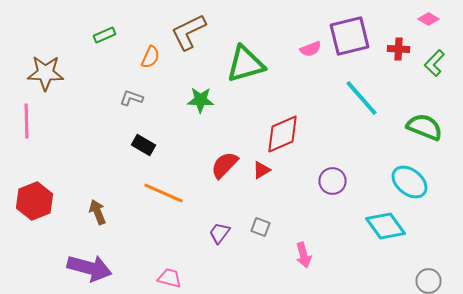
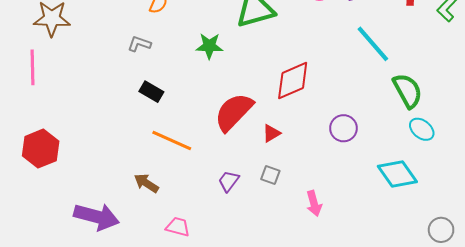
green semicircle: (424, 127) -> (407, 91), moved, turned 39
red semicircle: (224, 165) -> (234, 112), size x1.4
red triangle: (262, 170) -> (271, 133), moved
cyan ellipse: (410, 182) -> (422, 129), size x0.7
brown arrow: (98, 212) -> (146, 183), moved, turned -35

